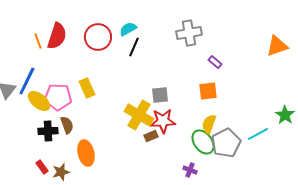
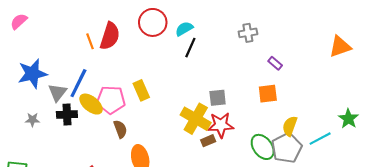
gray cross: (189, 33) -> (248, 33), size x0.7
red circle: (98, 37) -> (153, 22), moved
yellow semicircle: (209, 124) -> (290, 126), moved
black cross: (48, 131) -> (67, 115), moved

